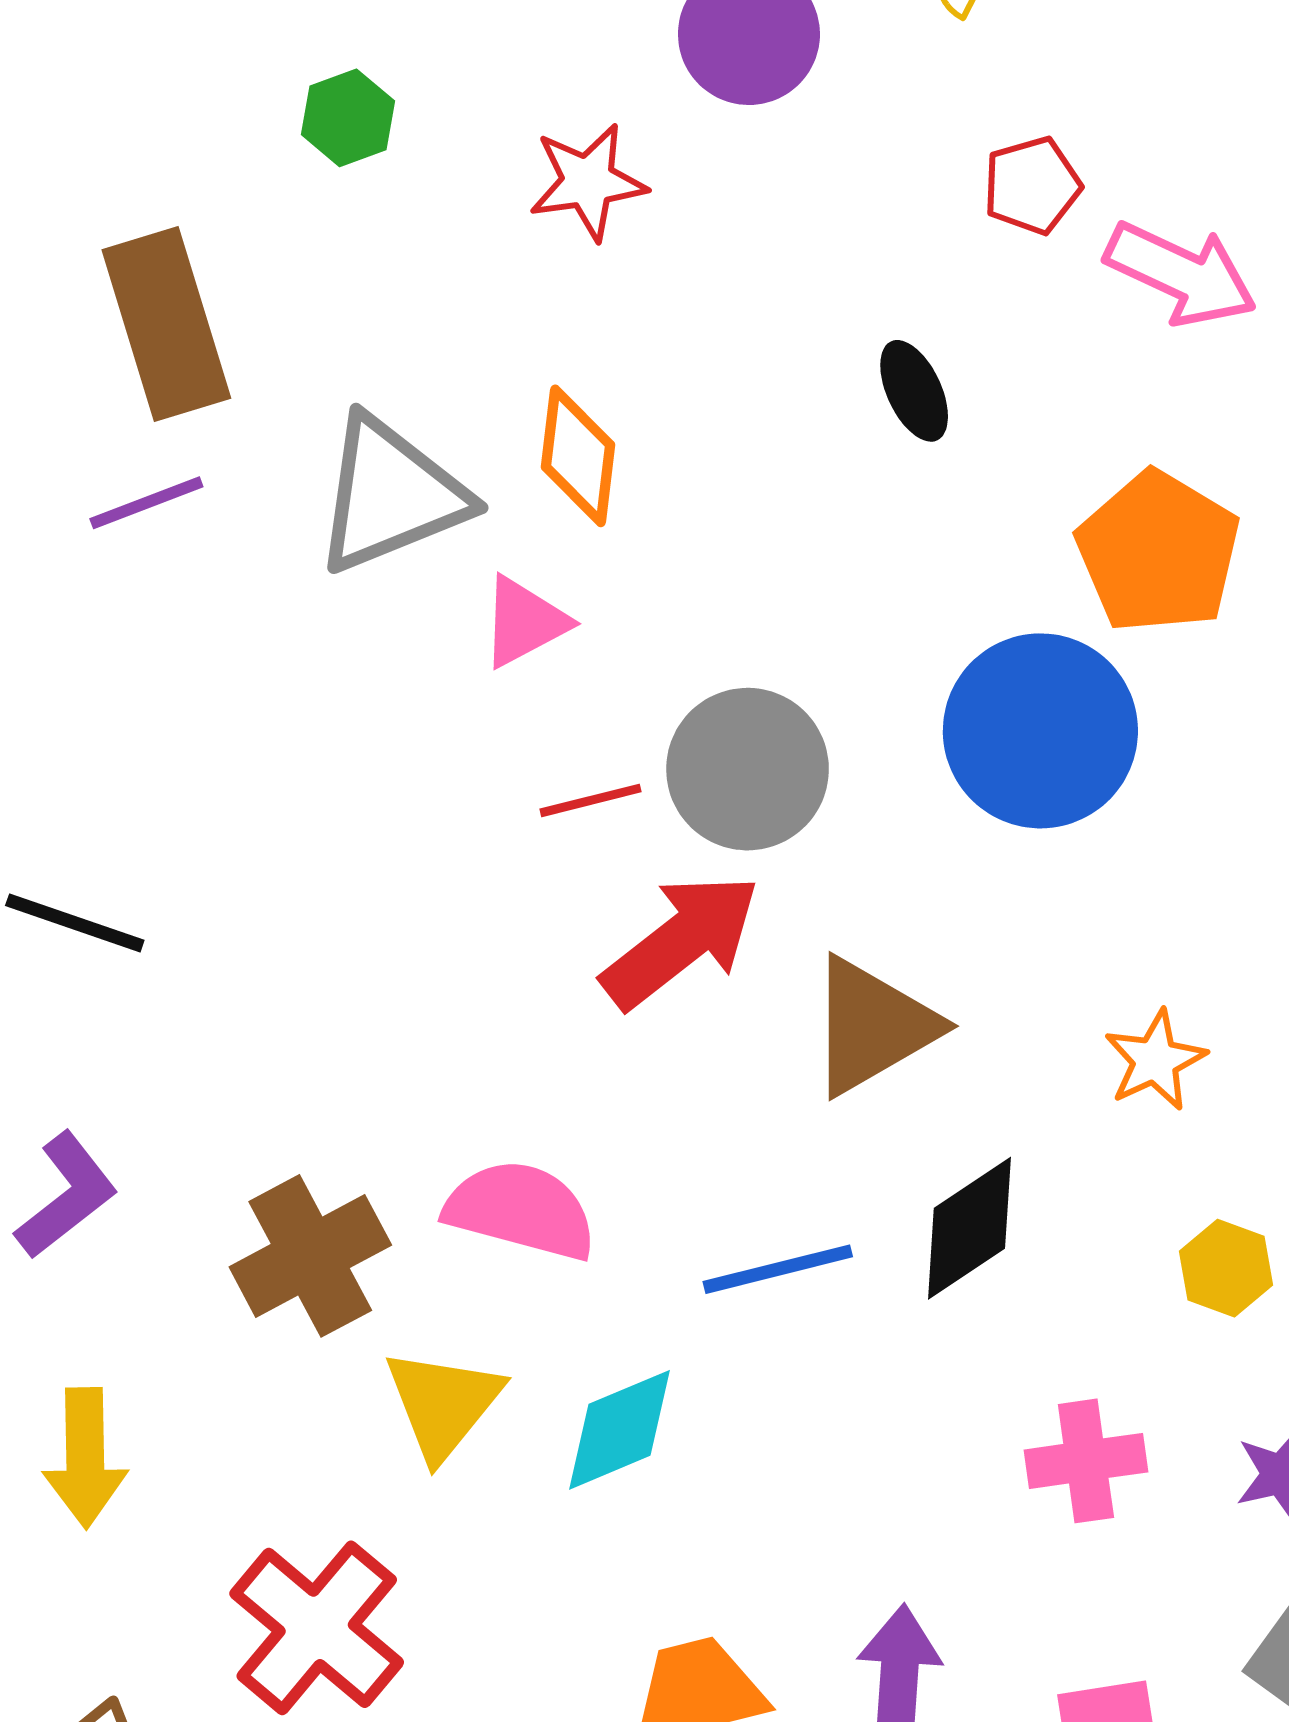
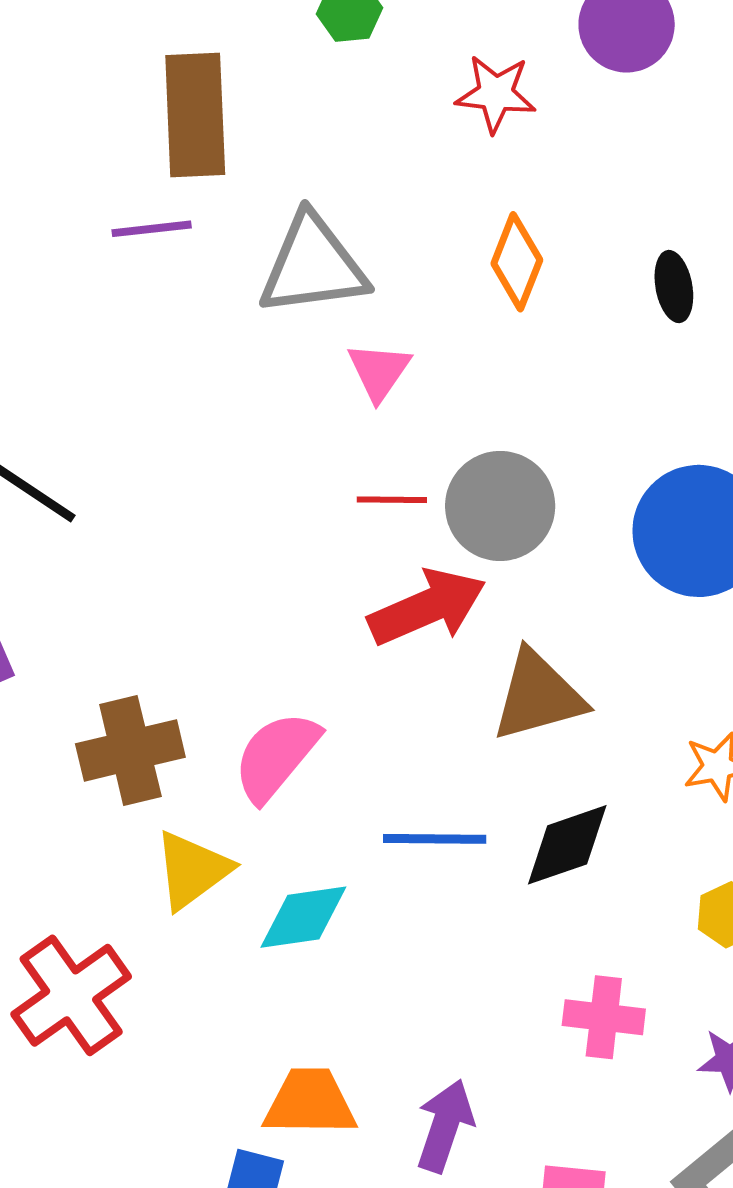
orange diamond: (578, 456) -> (517, 262), moved
pink triangle: (524, 622) -> (379, 371), turned -42
pink semicircle: (521, 1210) -> (276, 756), turned -80

